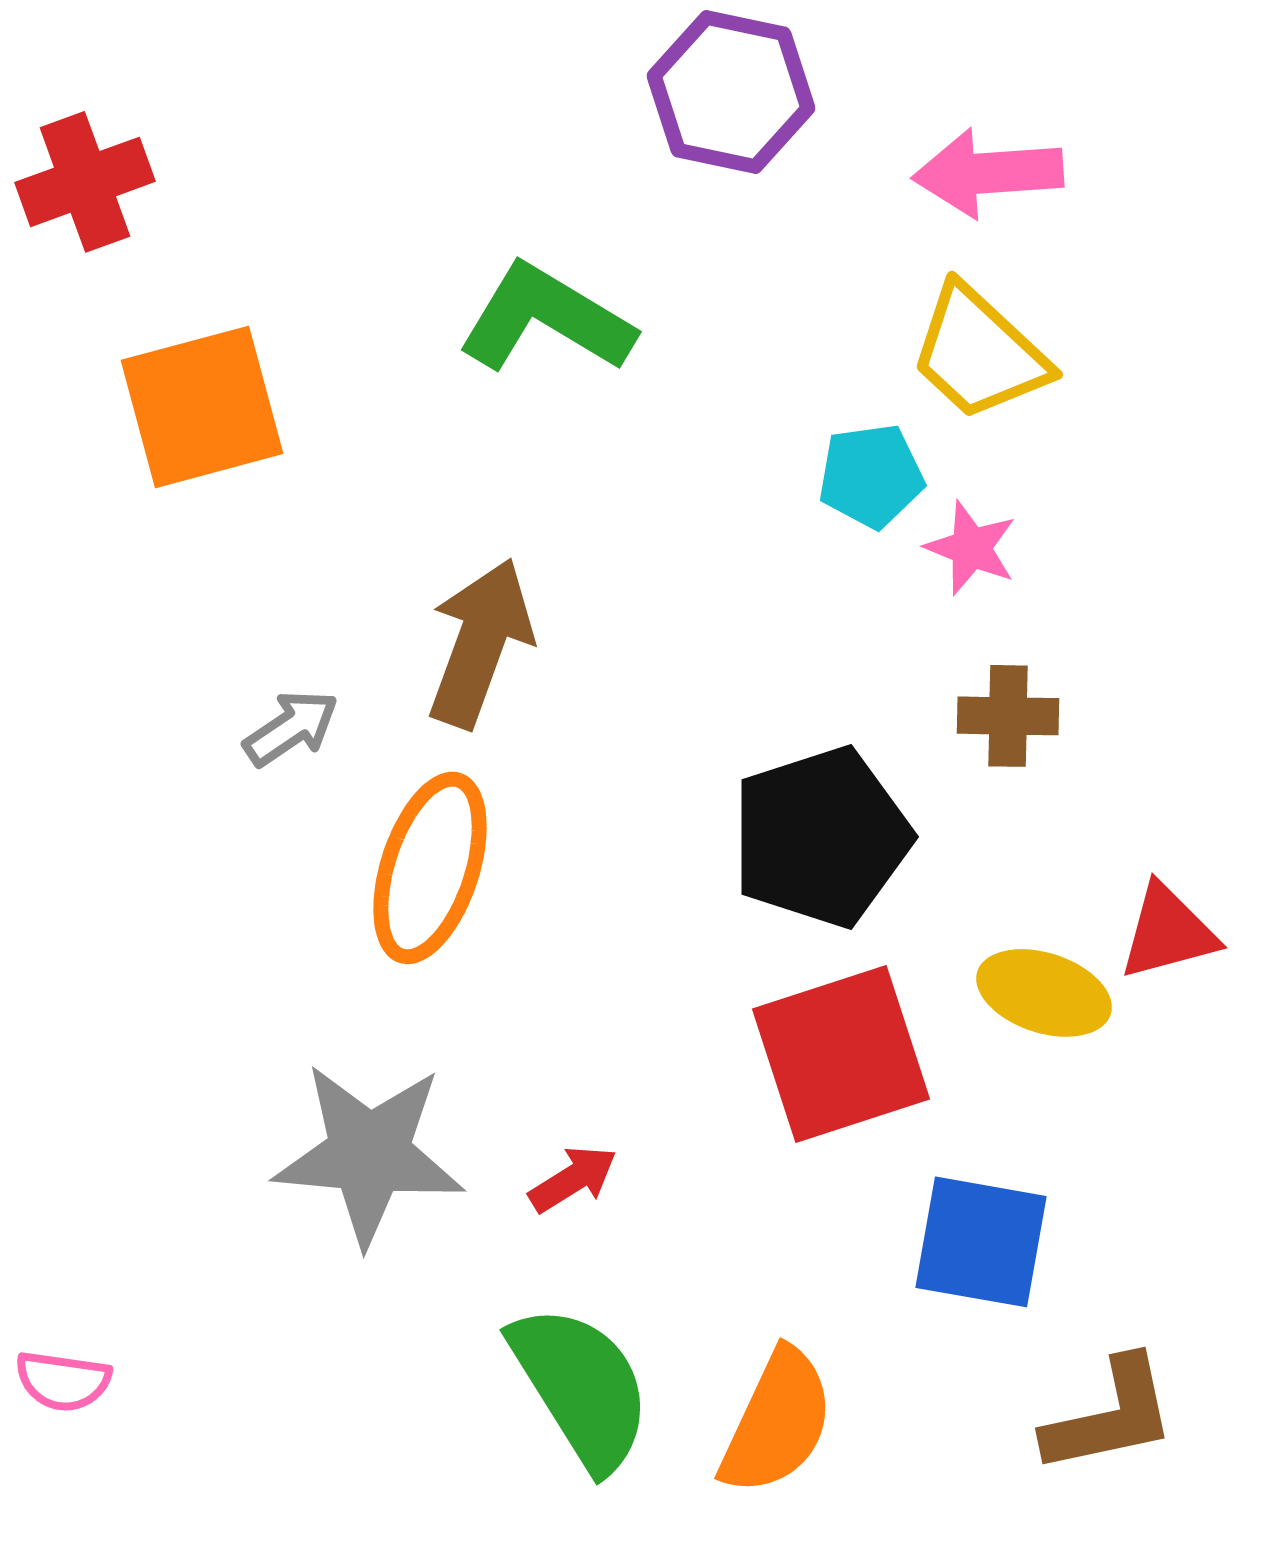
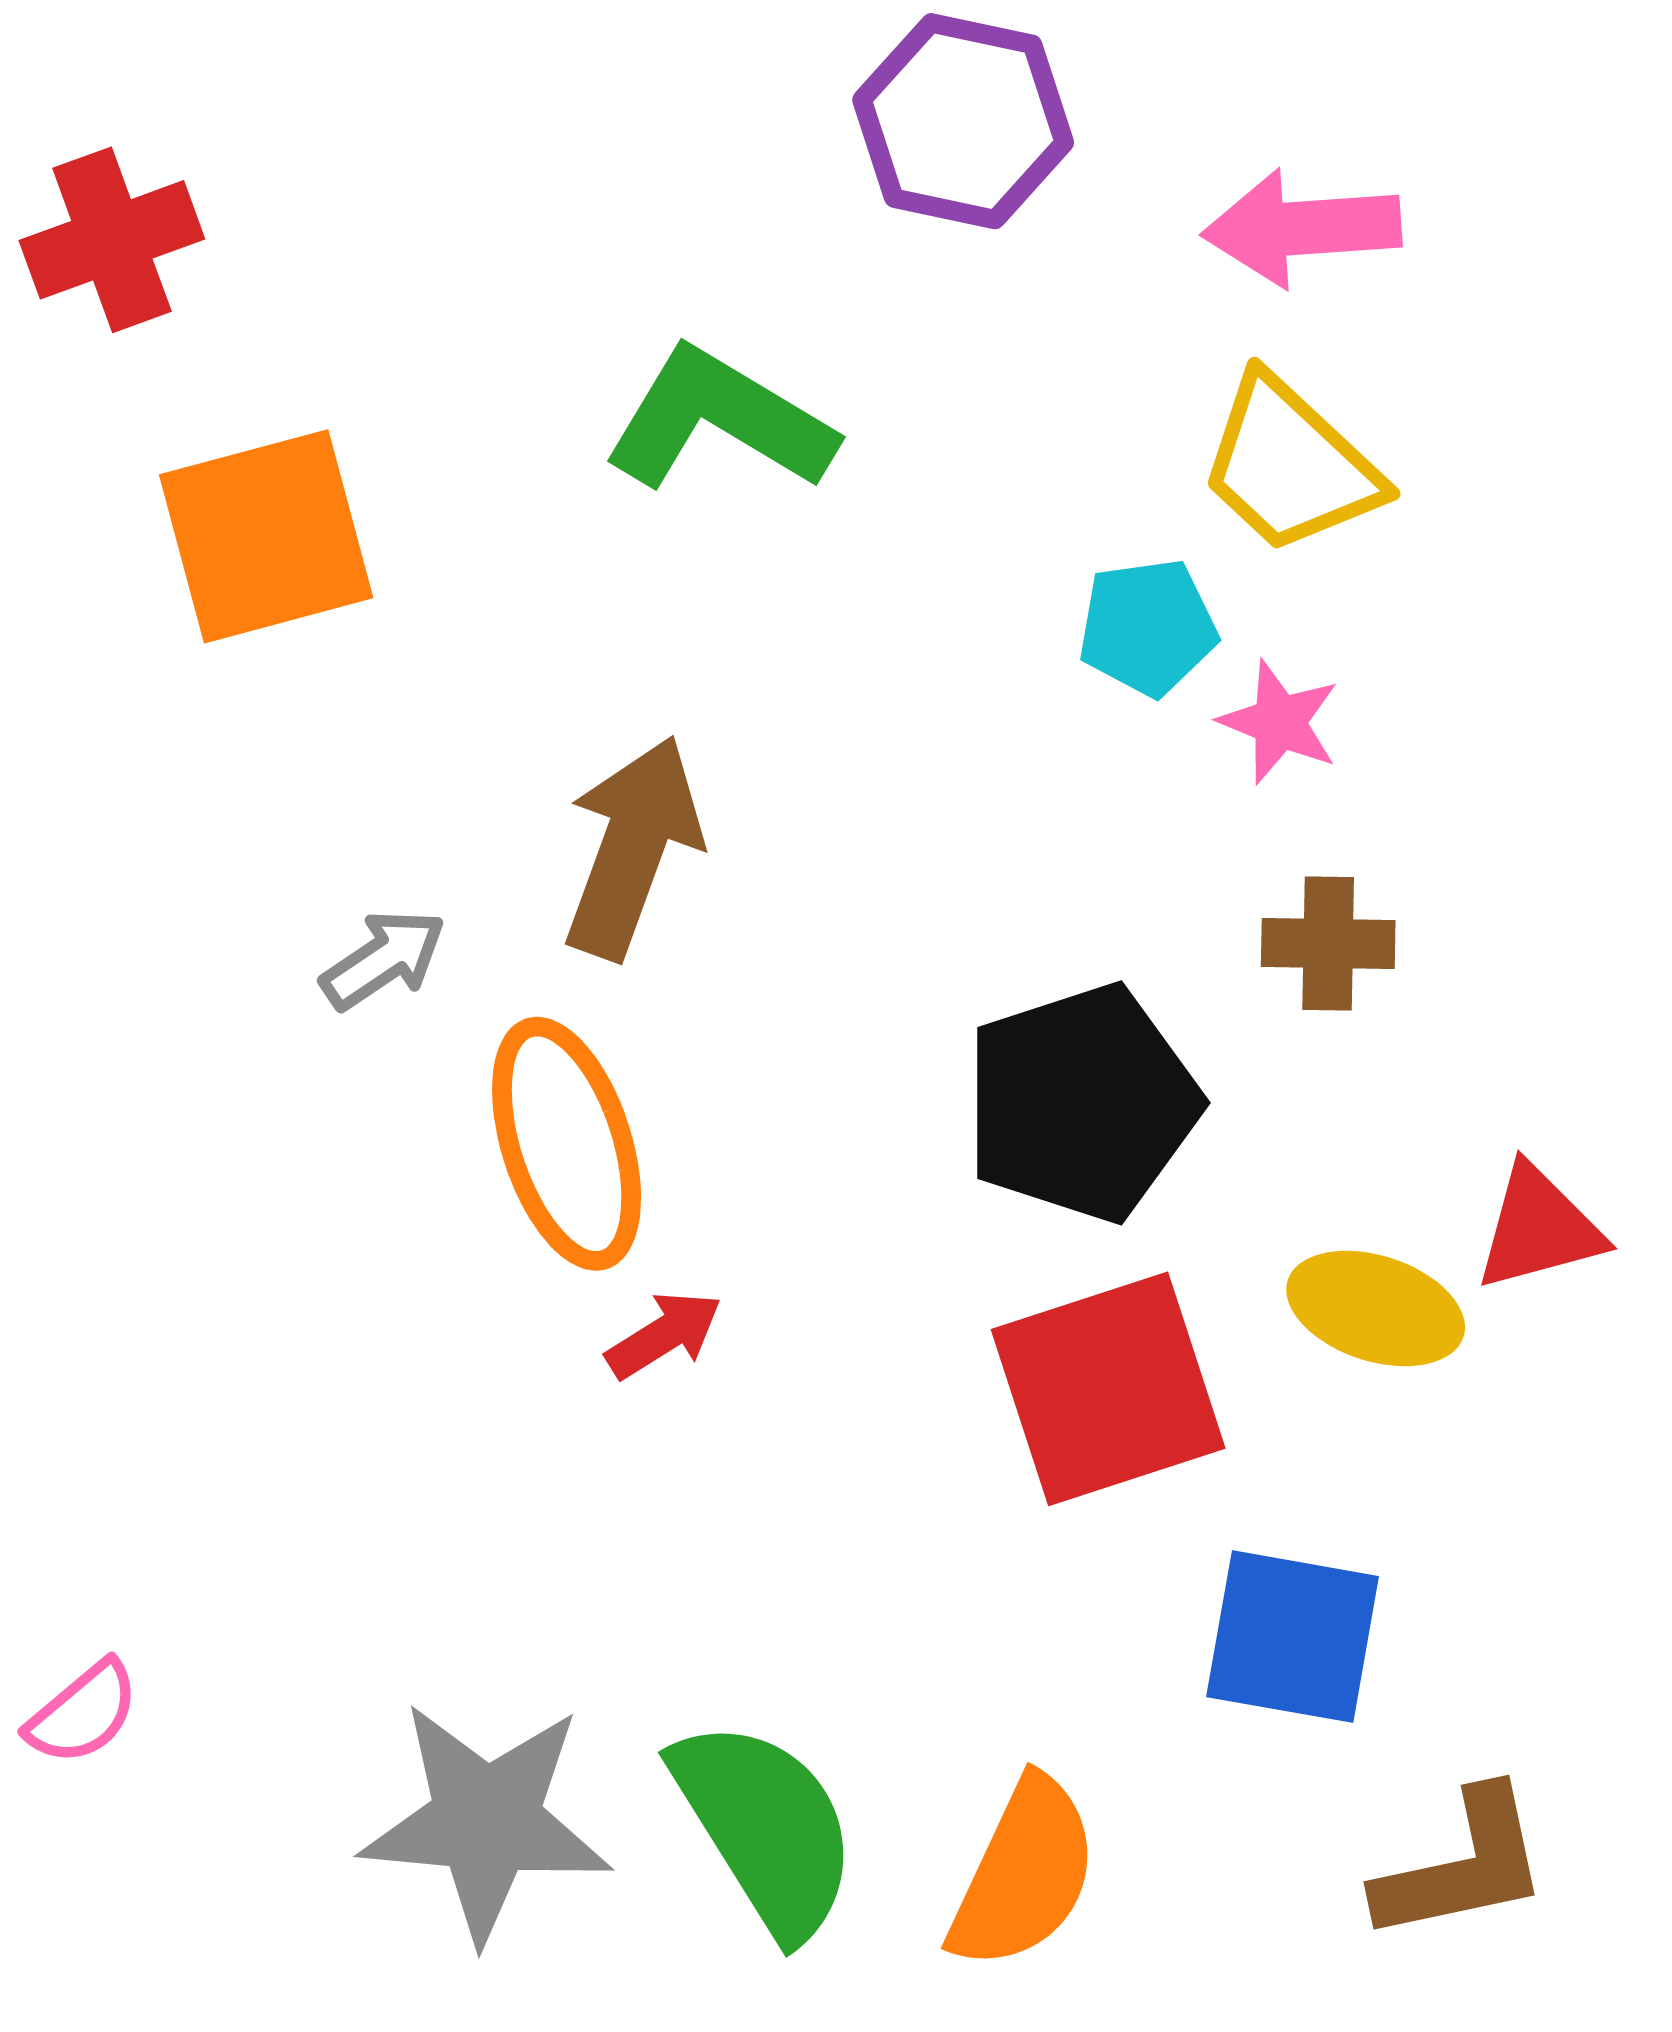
orange ellipse: (430, 868) -> (567, 1144), turned -36
gray star: (369, 1154) -> (486, 1821), moved
red arrow: (573, 1179) -> (664, 1335), moved
pink semicircle: (63, 1381) -> (83, 1713), moved, turned -48

